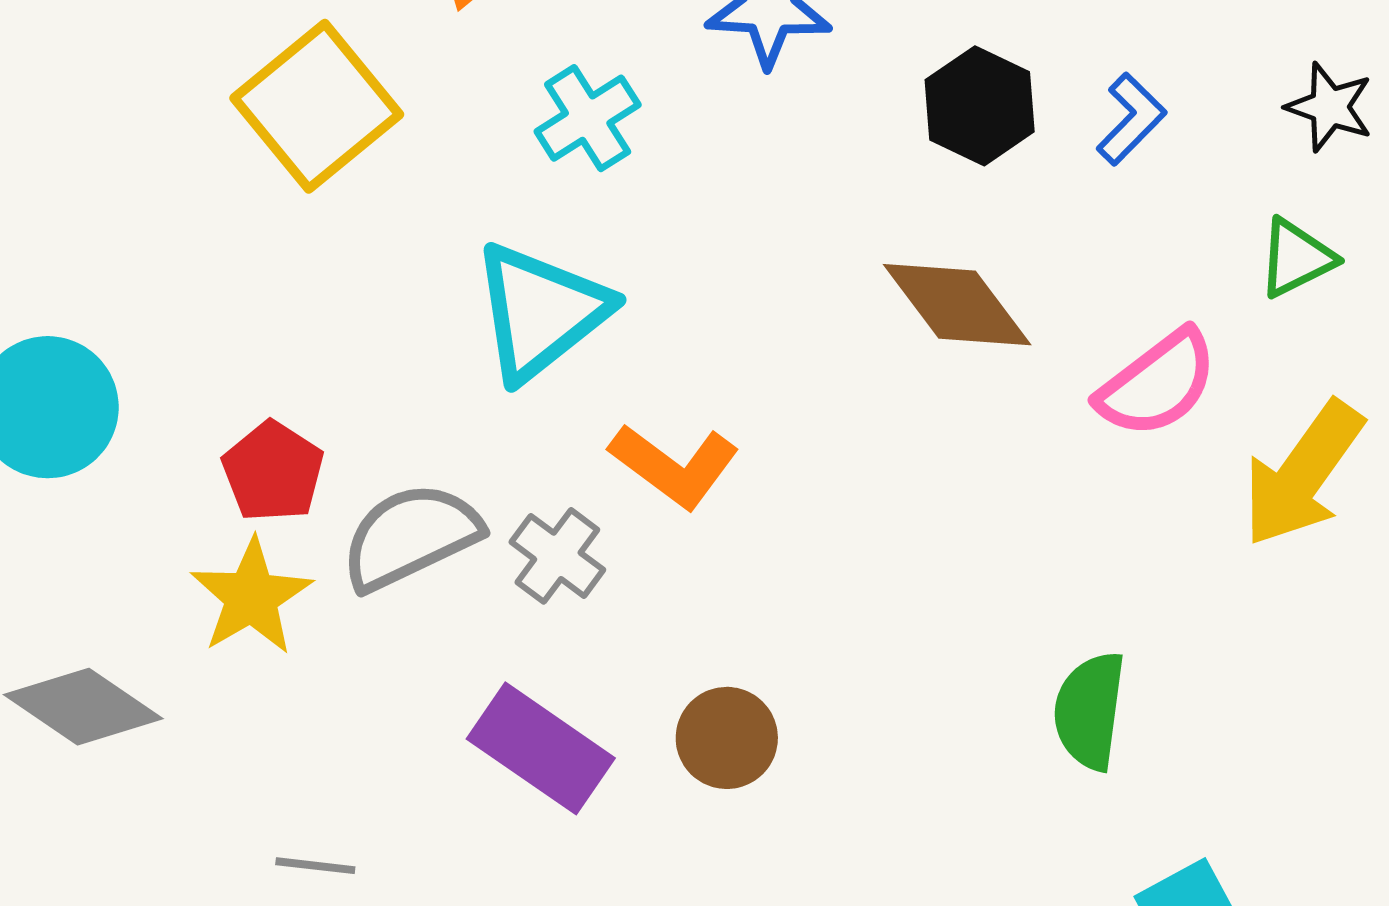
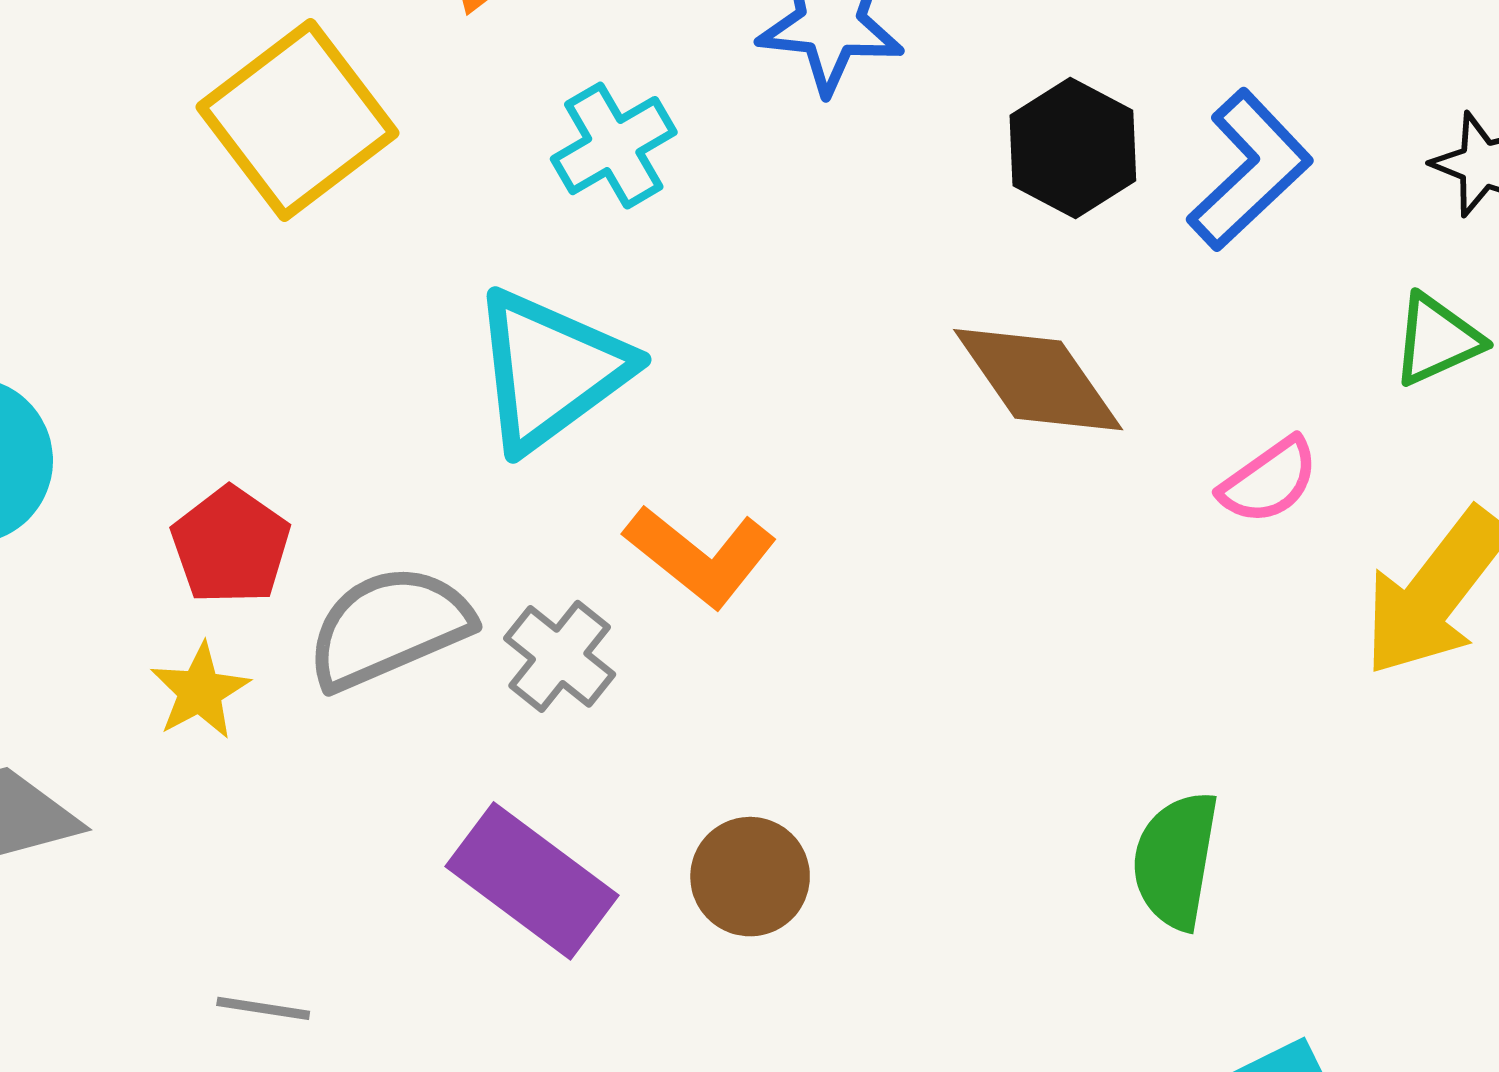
blue L-shape: (1131, 119) -> (1250, 170), size x1.5
pink semicircle: (1157, 384) -> (1269, 481), size x0.7
yellow star: (251, 597) -> (200, 691), size x0.7

